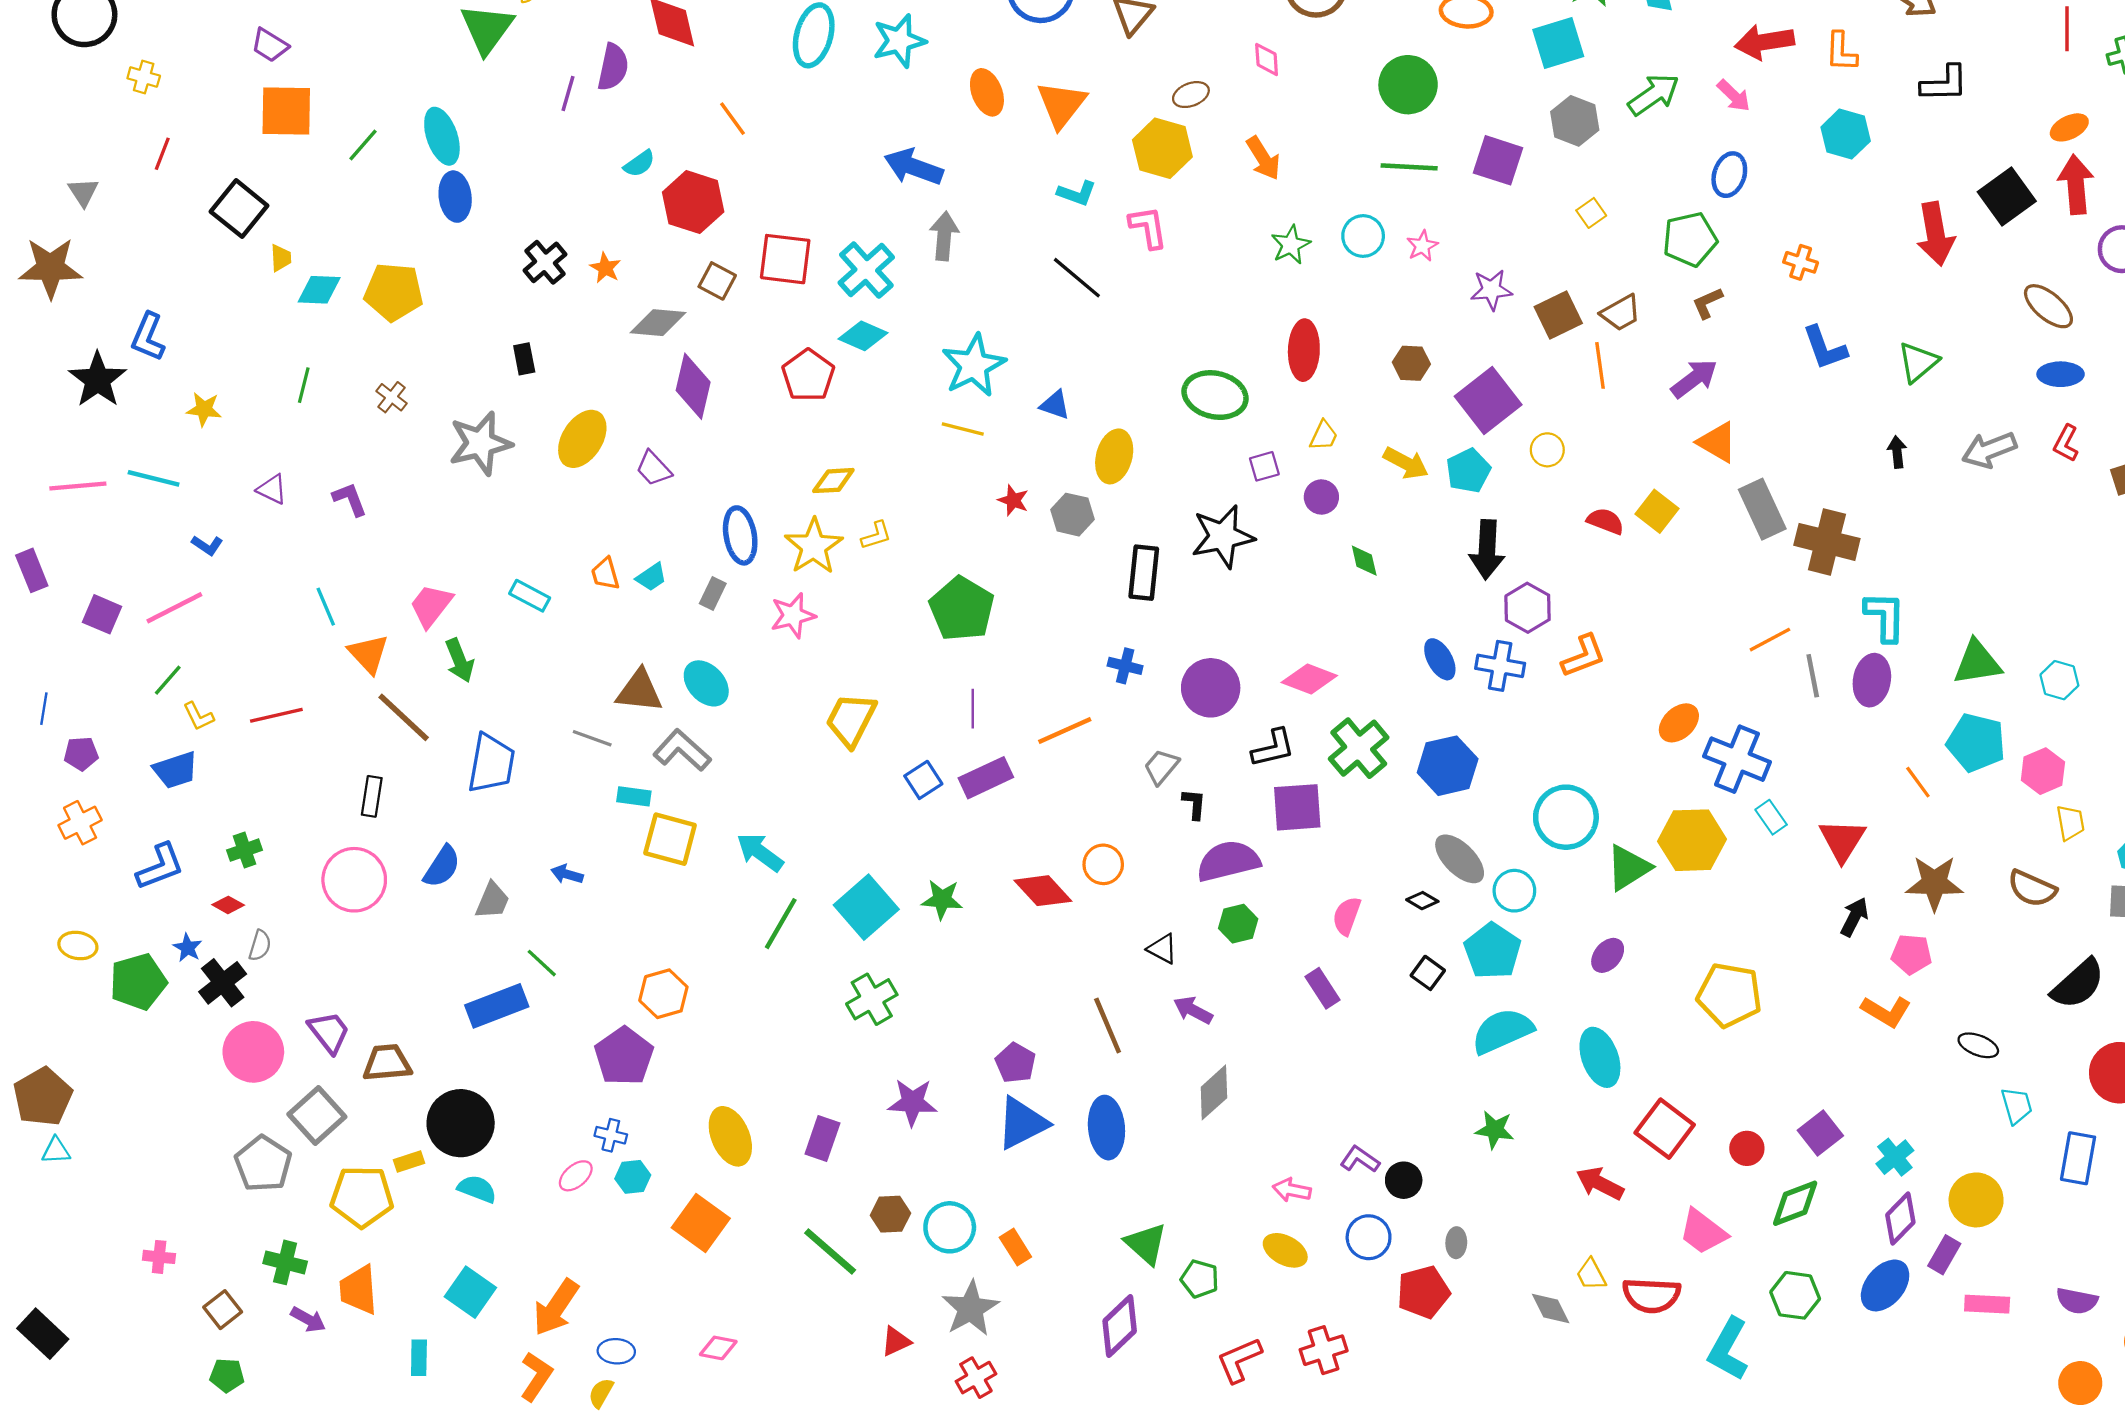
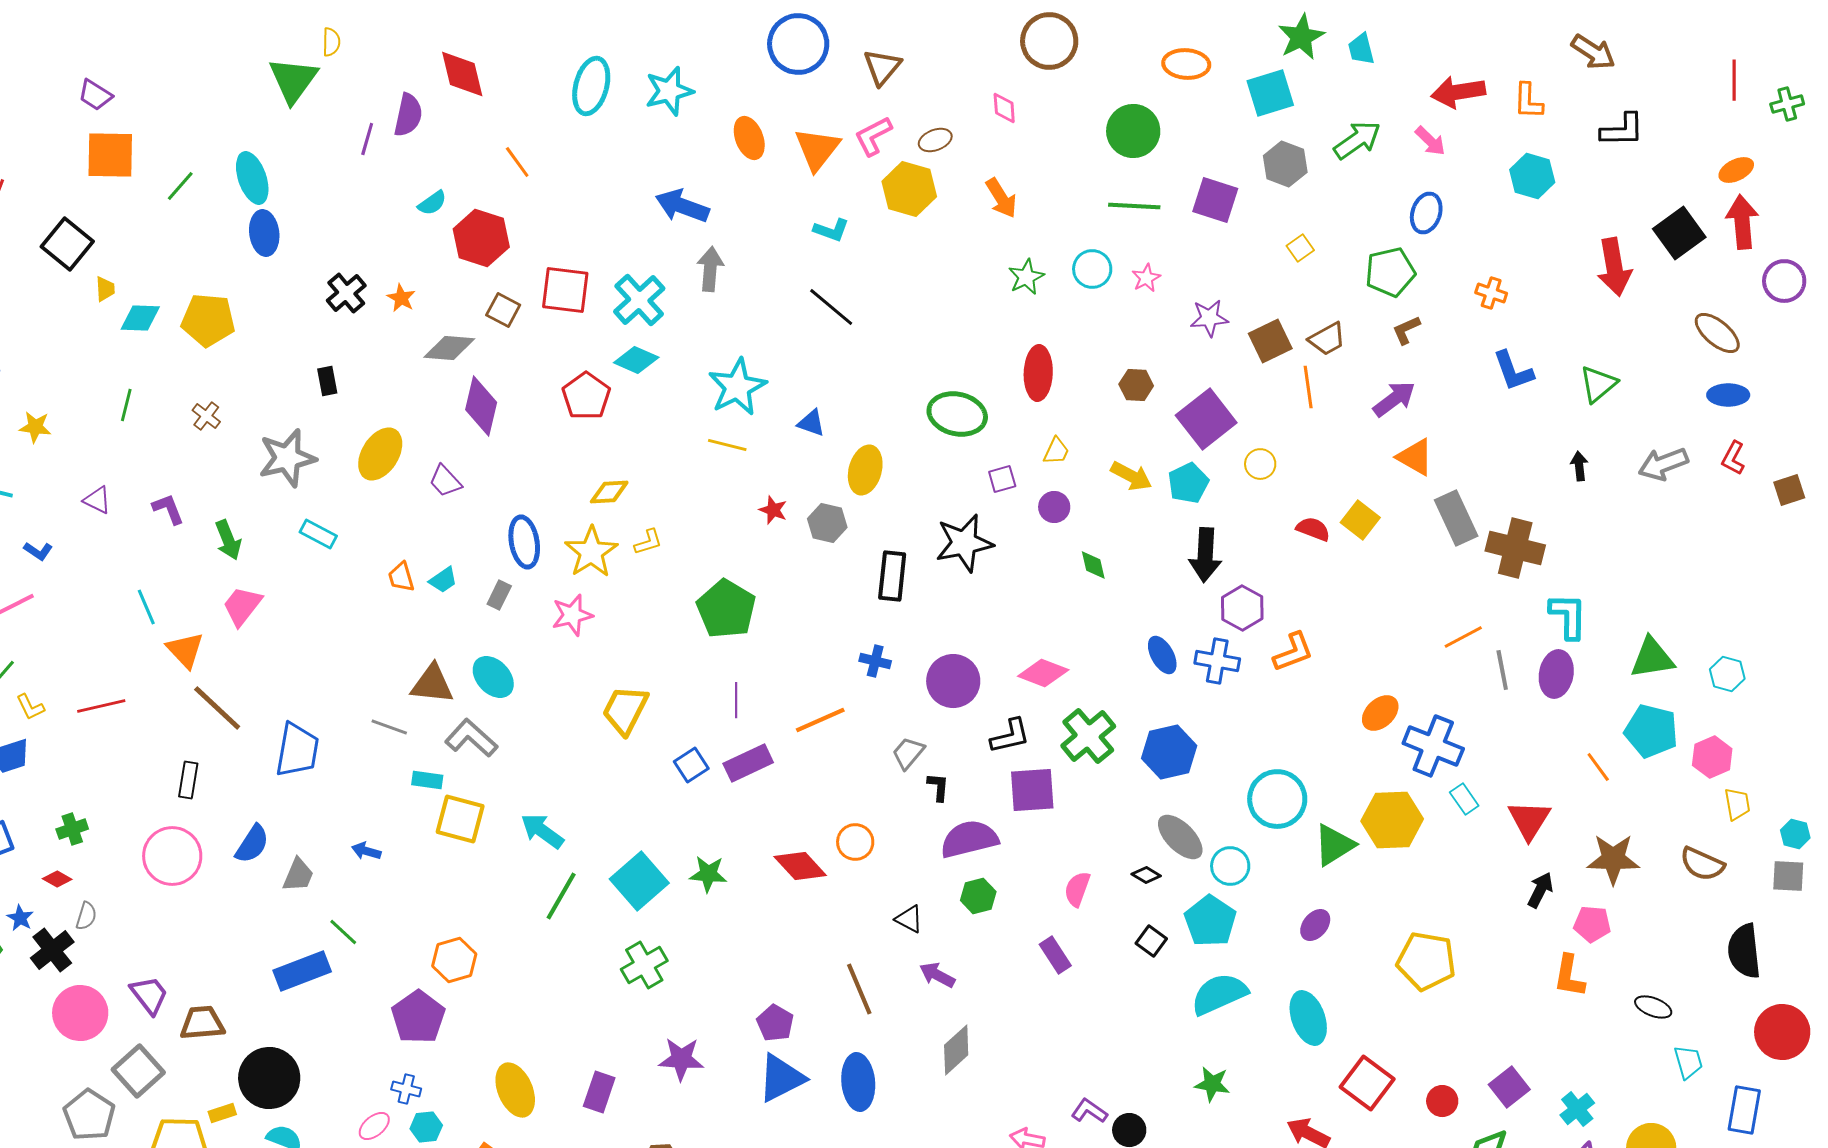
pink L-shape: (1148, 227) -> (873, 136), moved, turned -108
cyan rectangle: (530, 596) -> (318, 534), moved
green arrow: (459, 660) -> (228, 540), moved
black semicircle: (2078, 984) -> (1744, 951), turned 126
orange L-shape: (1886, 1011) -> (1569, 976), turned 69

